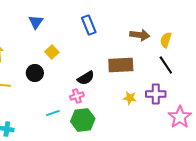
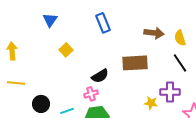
yellow semicircle: (166, 40) -> (180, 38), turned -35
black circle: (35, 73) -> (41, 104), moved
yellow star: (130, 98) -> (151, 103), moved

